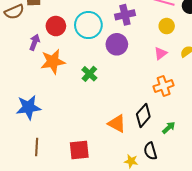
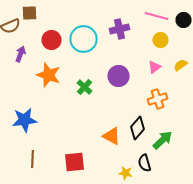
purple arrow: (35, 42) -> (20, 54), moved
purple circle: (117, 44) -> (118, 76), moved
orange star: (53, 62) -> (48, 75), turned 30
green arrow: (169, 128) -> (162, 140), size x1.5

